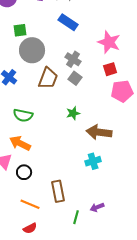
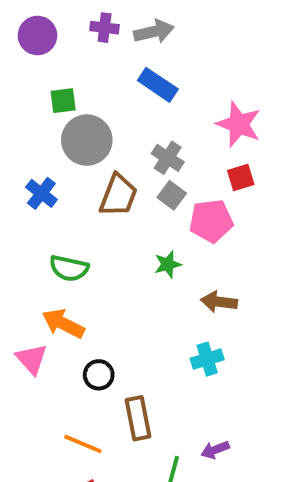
pink pentagon: (122, 91) -> (211, 221), moved
brown arrow: (99, 132) -> (219, 302), size x0.7
black circle: (24, 172) -> (99, 375), moved

